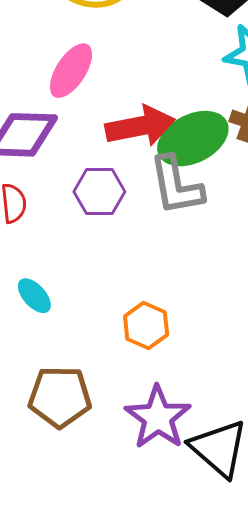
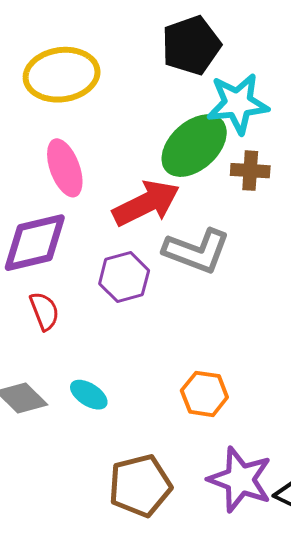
pink ellipse: (71, 71) -> (65, 168), turned -38
green ellipse: (193, 139) -> (194, 146), moved
gray L-shape: (176, 186) -> (197, 251), turned -44

